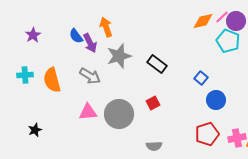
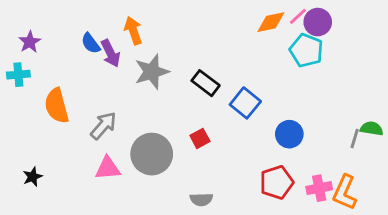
cyan cross: (25, 75) -> (18, 75), moved
gray arrow: (90, 76) -> (103, 126), moved, turned -80
blue square: (201, 78) -> (245, 103), moved, size x1.5
pink triangle: (88, 112) -> (108, 168), moved

